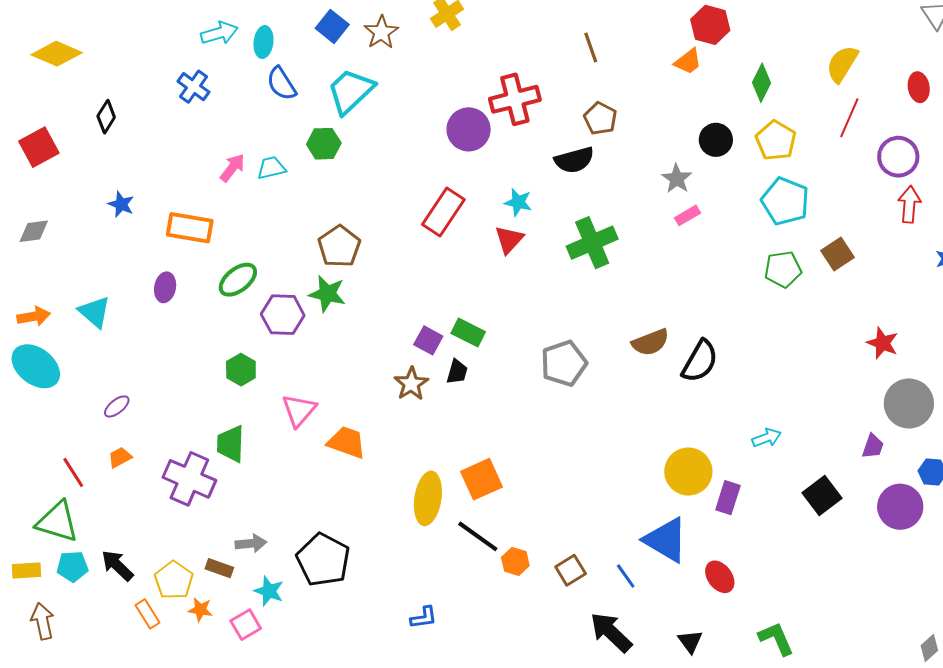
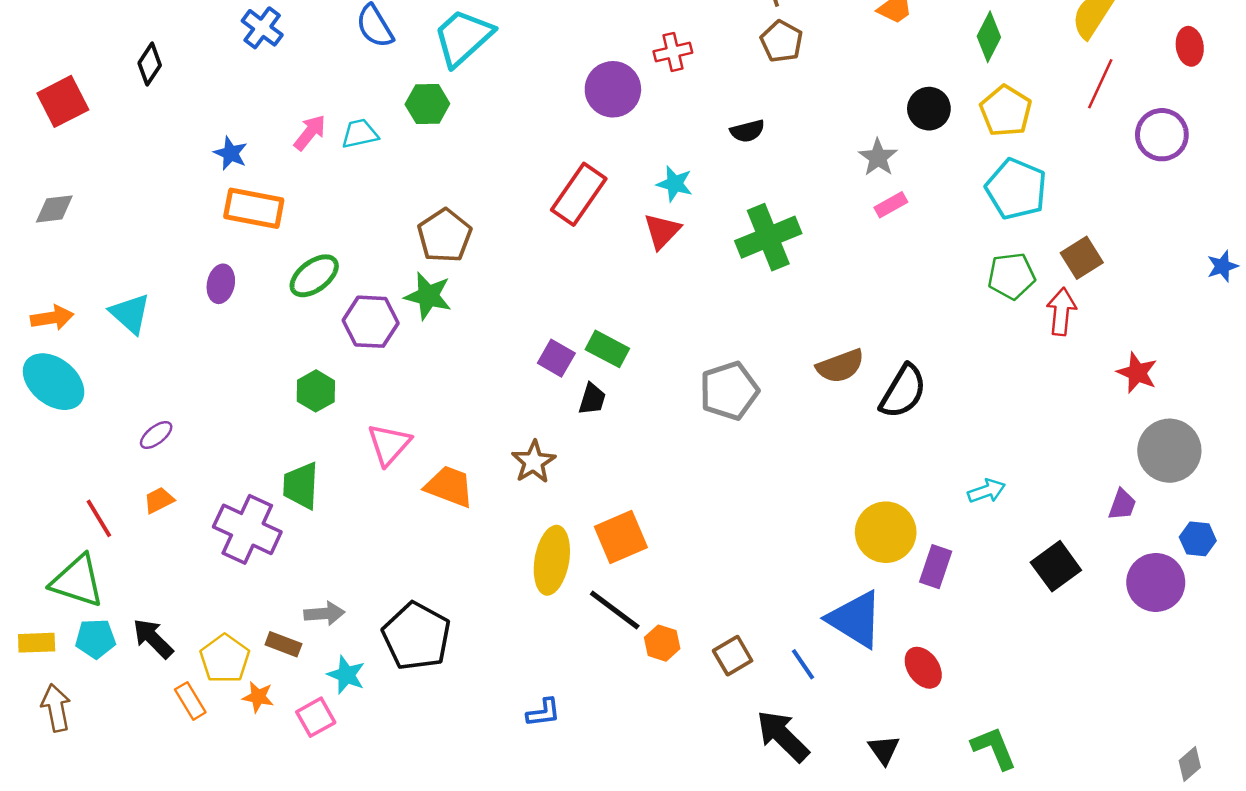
red cross: (515, 99) -> (673, 52), size x0.6
brown pentagon: (600, 118) -> (782, 41), moved
black semicircle: (574, 160) -> (747, 131), size x0.7
blue star: (121, 204) -> (231, 153), moved
red arrow: (909, 204) -> (1061, 312), moved
brown star: (411, 384) -> (534, 462), moved

